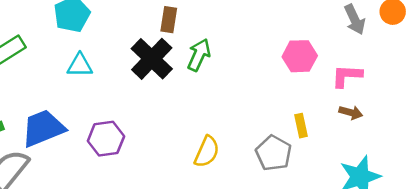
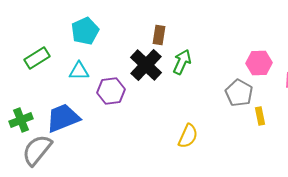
cyan triangle: (80, 65) -> (79, 71), moved
purple hexagon: (106, 139) -> (111, 91), moved
gray pentagon: (274, 153) -> (239, 93), moved

